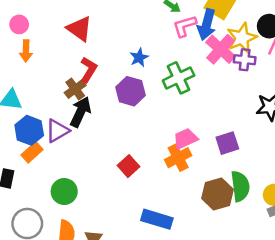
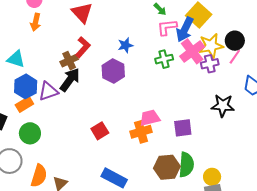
purple cross: (245, 60) -> (210, 64), turned -30
green cross: (179, 78) -> (164, 59), moved, size x0.7
green circle: (64, 191) -> (30, 133), moved

